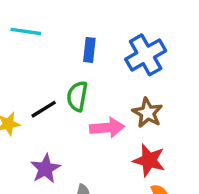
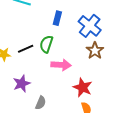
blue cross: (146, 55) -> (90, 26), turned -30
brown star: (147, 113) -> (95, 51), moved

